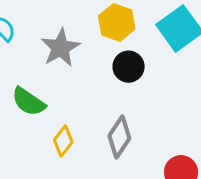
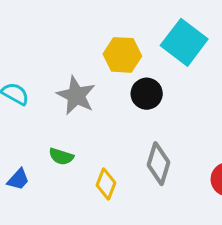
green semicircle: (28, 102) -> (61, 156), size x0.7

